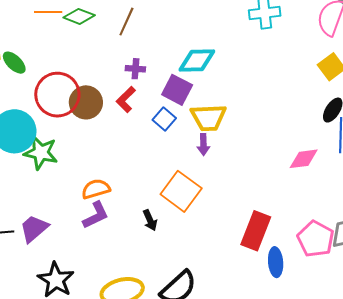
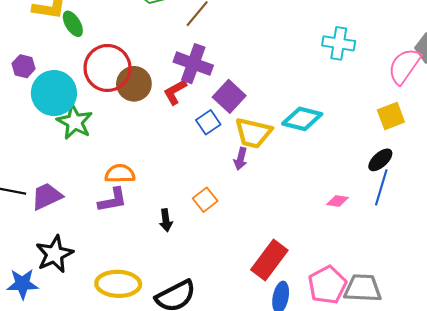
cyan diamond: (197, 61) -> (302, 119), moved
purple cross: (135, 69) -> (193, 64), size x1.8
pink diamond: (304, 159) -> (338, 201), size x0.7
orange square: (181, 191) -> (205, 200), size x0.6

